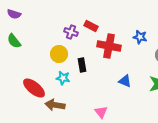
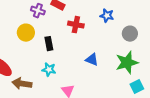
red cross: (109, 46) -> (76, 25), size x0.7
cyan star: (63, 78) -> (49, 70), moved

